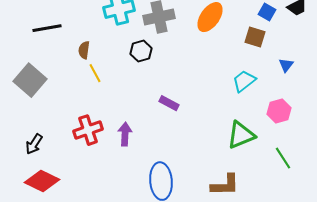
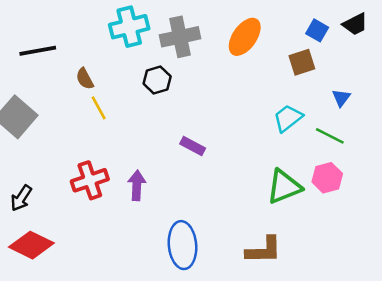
brown square: (255, 37) -> (302, 62), turned -35
brown semicircle: (84, 50) -> (85, 79), turned -36
pink hexagon: (279, 111) -> (327, 178), moved
green line: (283, 158) -> (330, 136), moved, turned -30

